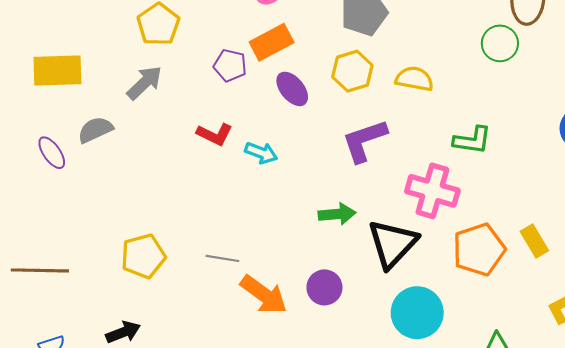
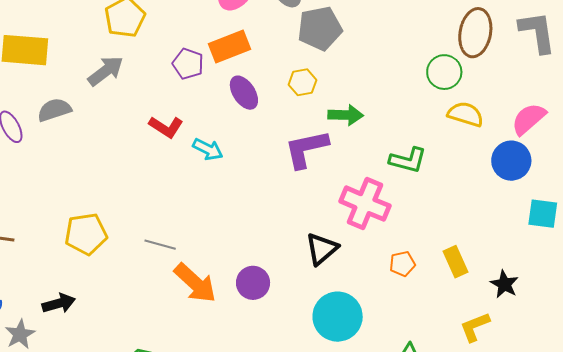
yellow hexagon: (352, 71) -> (303, 82), size x0.7
yellow semicircle: (414, 79) -> (465, 114), moved
green arrow: (337, 214) -> (346, 115), moved
black triangle: (392, 244) -> (322, 249), size x0.7
orange pentagon: (479, 250) -> (402, 264), size x0.5

